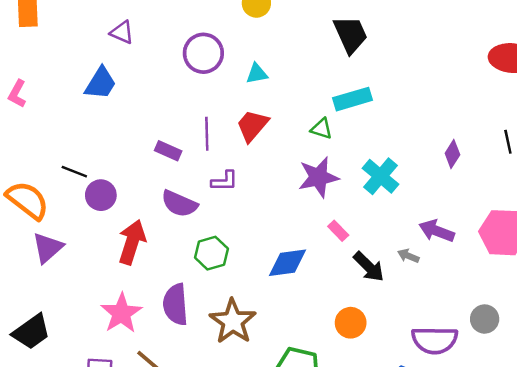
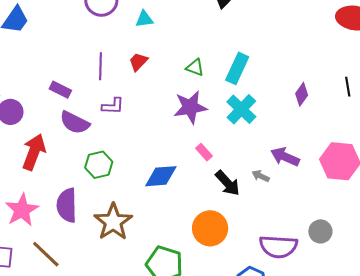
cyan rectangle: (353, 99) -> (237, 68), moved, turned -52
red trapezoid: (252, 126) -> (138, 62), size x0.7
purple rectangle: (168, 151) -> (60, 90), moved
orange circle: (351, 323) -> (210, 228), size x1.4

